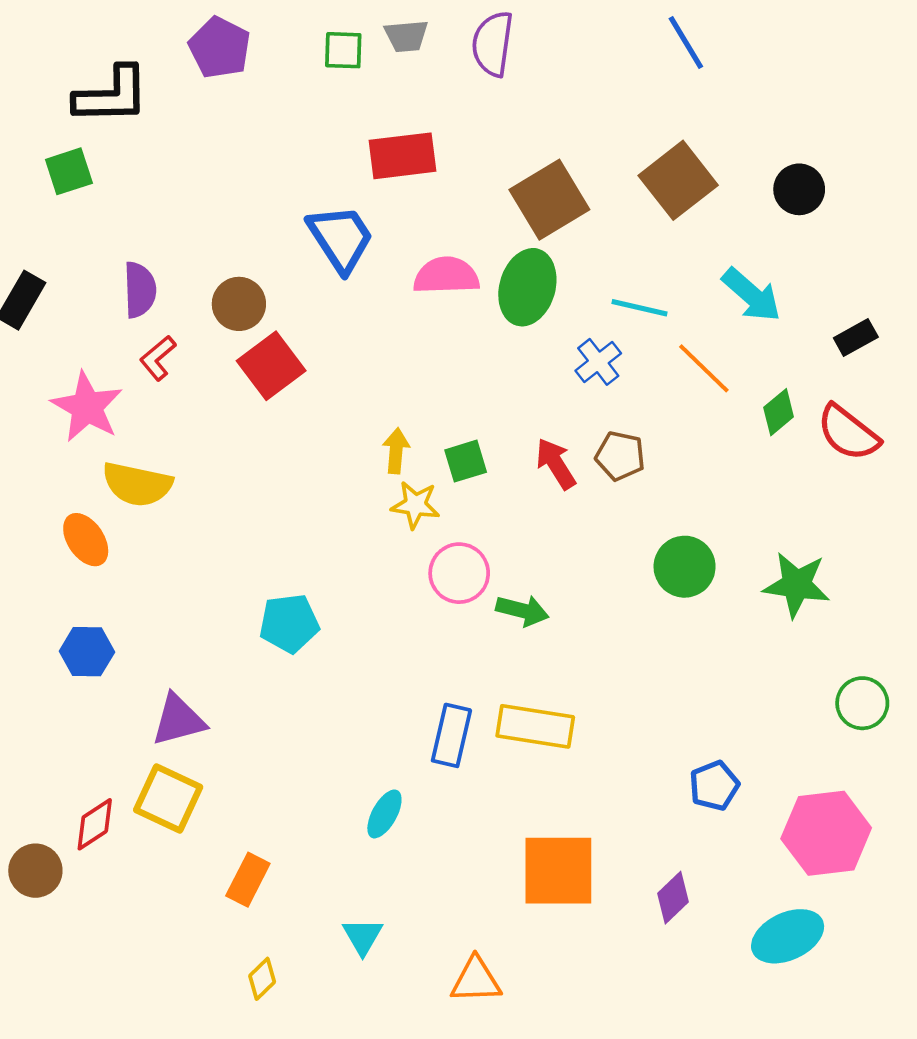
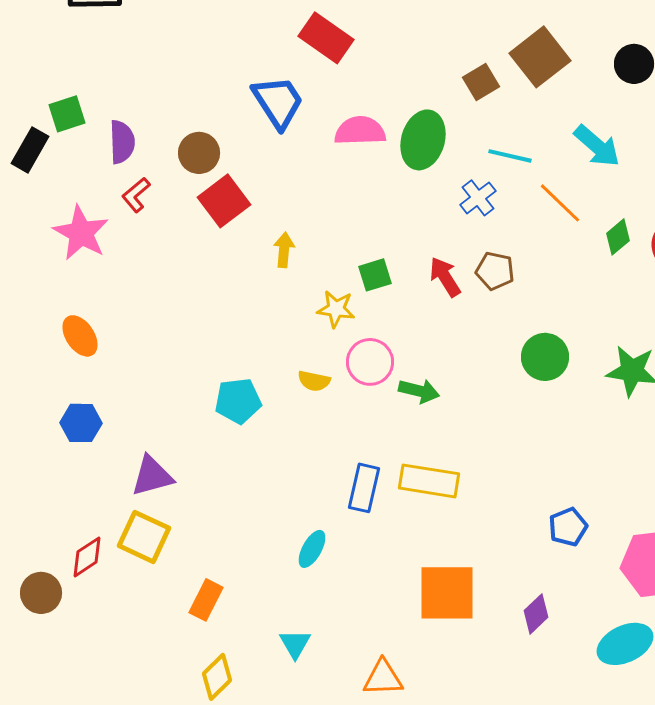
red rectangle: (403, 156) -> (326, 38), turned 42
green square: (69, 171) -> (67, 114), moved
brown square: (549, 200) -> (481, 82), moved, size x0.6
yellow arrow: (396, 451) -> (284, 250), moved
yellow semicircle: (137, 484) -> (314, 381), moved, size x0.6
yellow diamond: (262, 979) -> (217, 677), size x1.4

